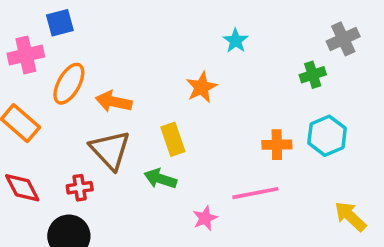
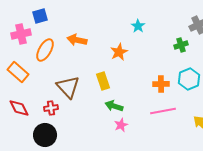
orange arrow: (114, 102) -> (77, 40), moved
green arrow: (160, 179) -> (114, 106), moved
pink line: (255, 193) -> (163, 111), moved

